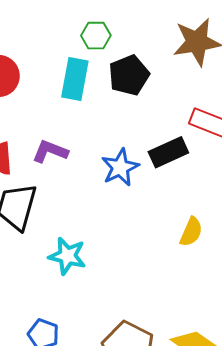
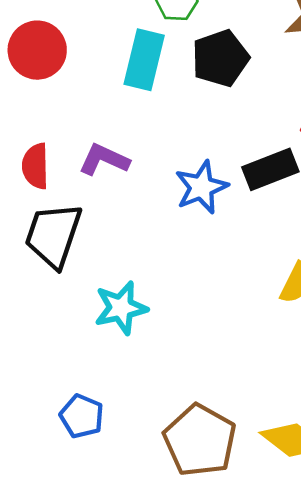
cyan star: (67, 256) -> (121, 308), turned -30

